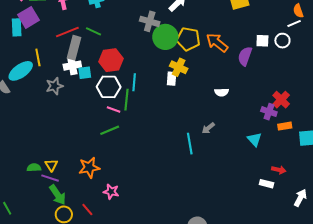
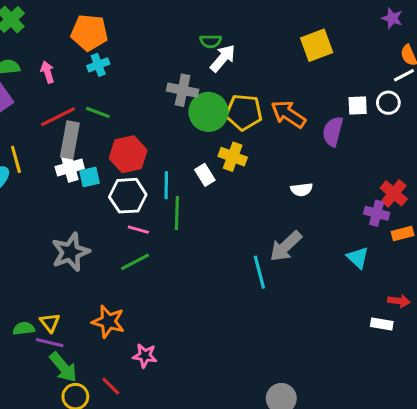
white rectangle: (172, 79) -> (205, 175), moved, turned -32
gray star: (54, 86) -> (70, 252), moved, size x1.4
green line: (126, 100) -> (177, 213), moved
gray arrow: (208, 128) -> (286, 246), size x1.6
orange star: (89, 168) -> (108, 322), turned 30

